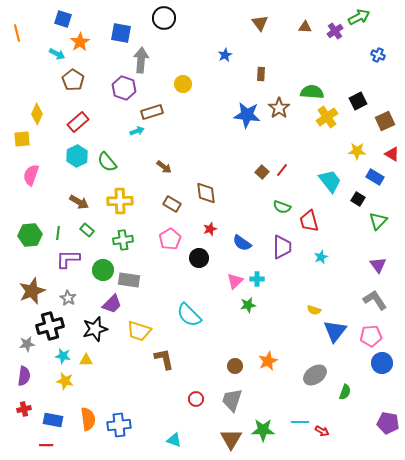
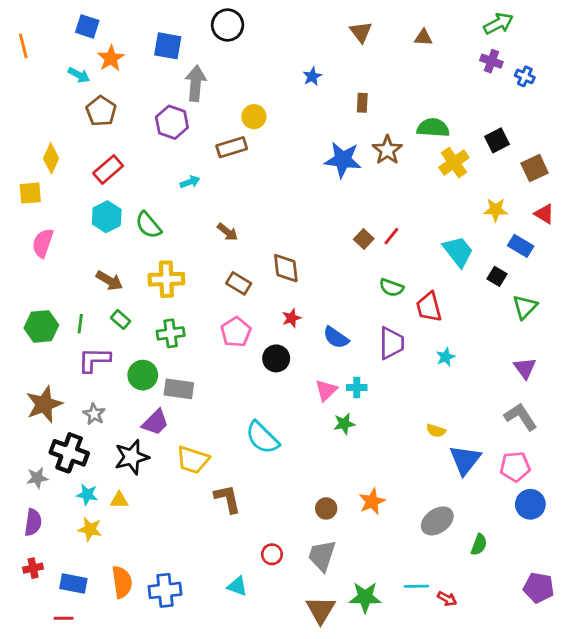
purple cross: (335, 31) -> (491, 61), moved, turned -35
brown rectangle: (152, 112) -> (232, 147), moved
black cross: (50, 326) -> (69, 453), turned 36
cyan triangle: (174, 440) -> (237, 586), moved

